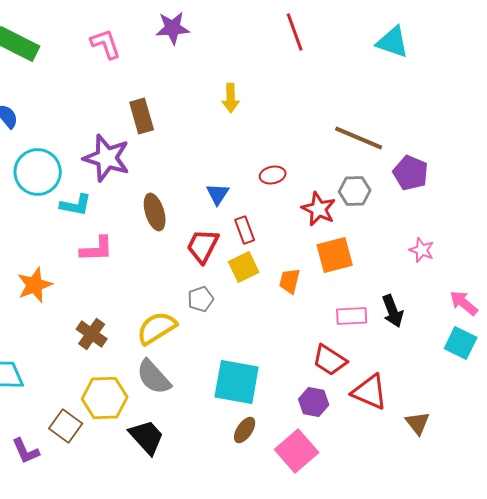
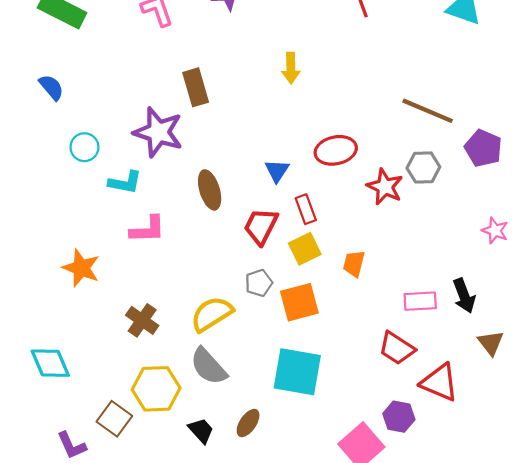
cyan circle: (38, 172) -> (84, 147), size x0.6
red ellipse: (273, 175) -> (336, 150), size x1.5
orange square: (335, 255) -> (299, 302), moved
orange star: (35, 285) -> (81, 268), turned -30
purple hexagon: (314, 402) -> (399, 417), moved
brown triangle: (418, 423) -> (491, 343), moved
brown ellipse: (245, 430) -> (248, 423), moved
black trapezoid: (147, 437) -> (201, 430), size x0.7

